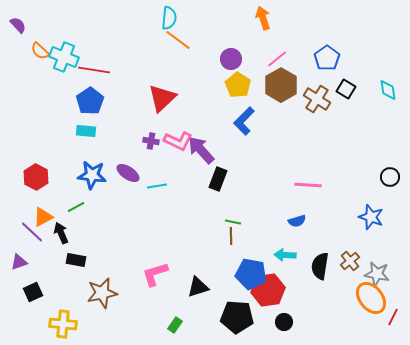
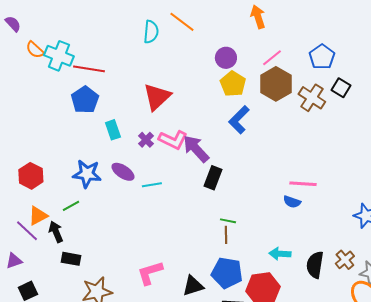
cyan semicircle: (169, 18) -> (151, 32), moved
orange line: (178, 40) -> (182, 22), moved
cyan rectangle: (86, 131) -> (113, 130), moved, turned 66
purple cross: (151, 141) -> (146, 140), turned 35
blue semicircle: (297, 221) -> (292, 202), moved, turned 36
blue pentagon: (251, 274) -> (227, 273), moved

